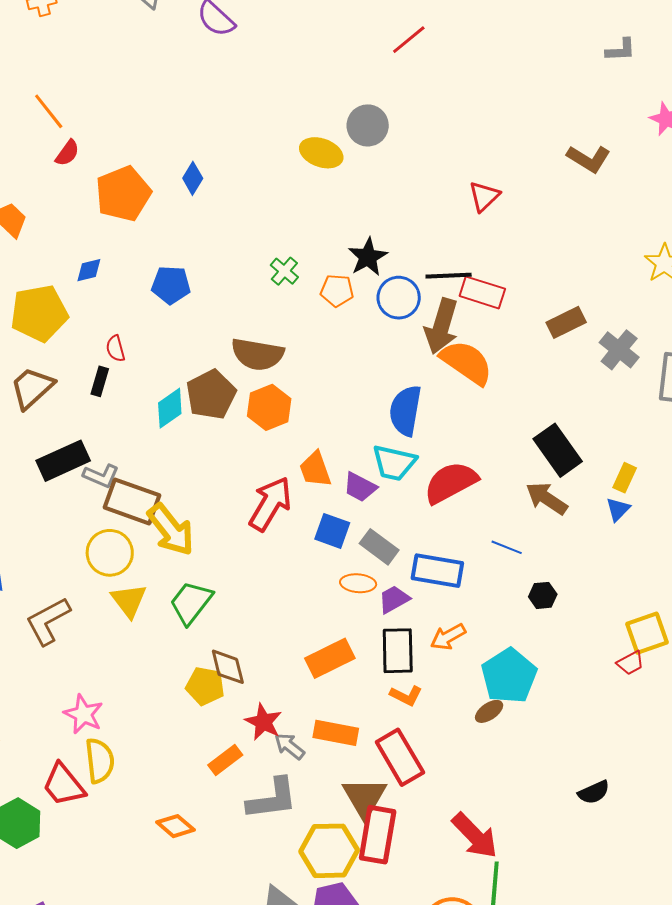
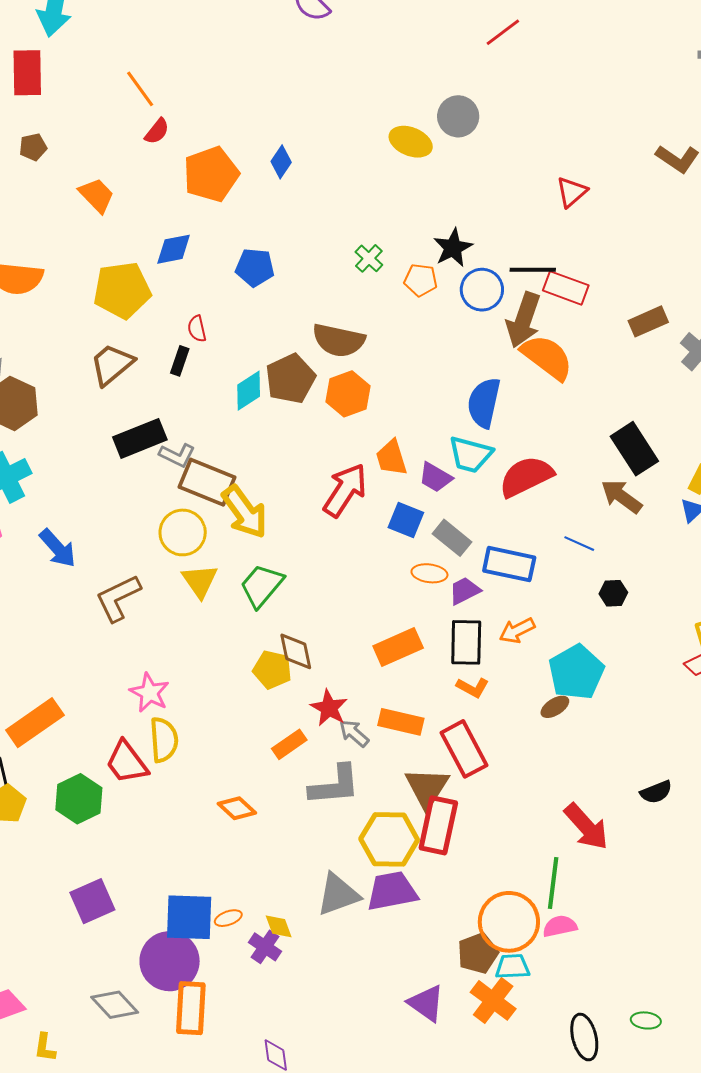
blue diamond: (89, 270) -> (174, 249), size x1.4
red arrow: (475, 836) -> (586, 827), moved

